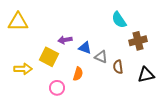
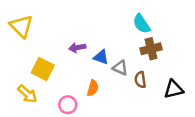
yellow triangle: (18, 22) -> (21, 26), turned 45
brown cross: (138, 41) -> (151, 49), moved
yellow square: (49, 57) -> (43, 69), moved
yellow arrow: (23, 69) -> (27, 94), moved, turned 42

